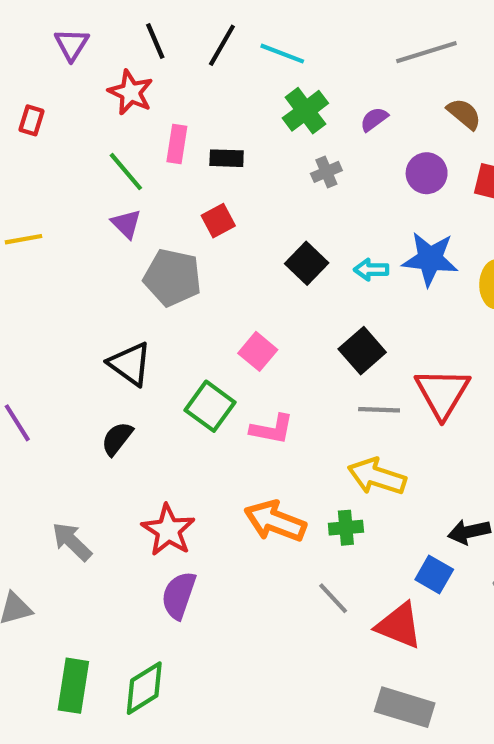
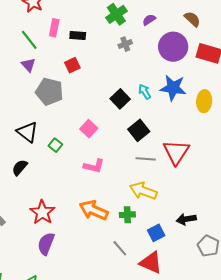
purple circle: (427, 173) -> (173, 47), size x1.5
black square: (307, 263) -> (120, 99), moved
cyan arrow: (371, 270) -> (145, 92), turned 56
green square: (210, 406) -> (55, 145), moved, size x0.6
blue square: (434, 574) -> (156, 233), moved, turned 30

